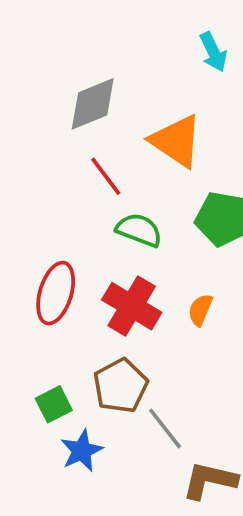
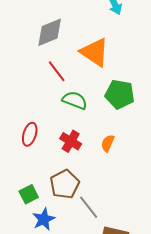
red ellipse: (56, 293) -> (30, 134), size x0.7
red cross: (132, 306) -> (71, 141), size x0.7

